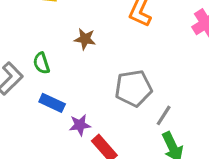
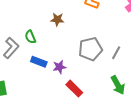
gray line: (164, 115) -> (116, 53), moved
purple star: (80, 125) -> (59, 67), moved

